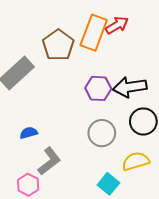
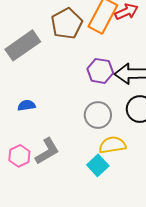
gray L-shape: (49, 161) -> (47, 151), moved
yellow semicircle: (136, 161) -> (112, 145), moved

